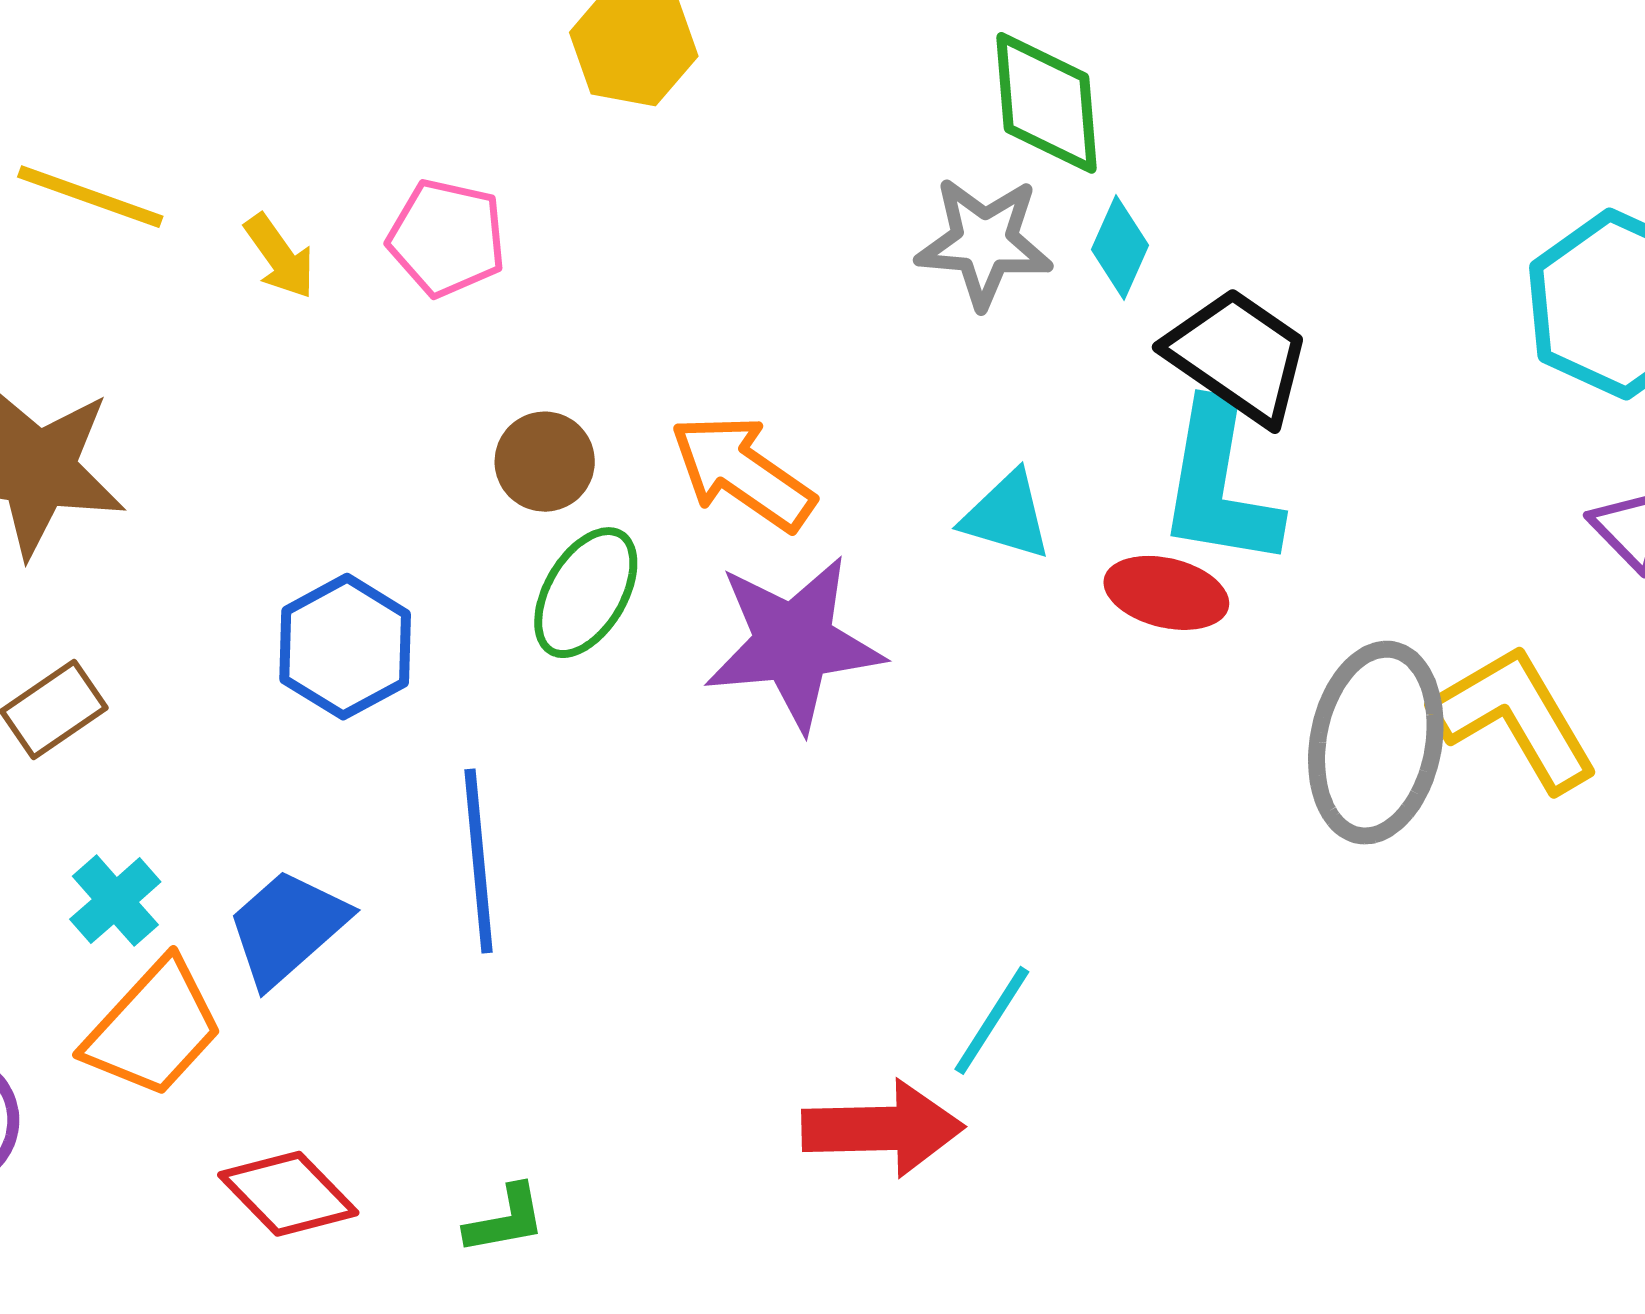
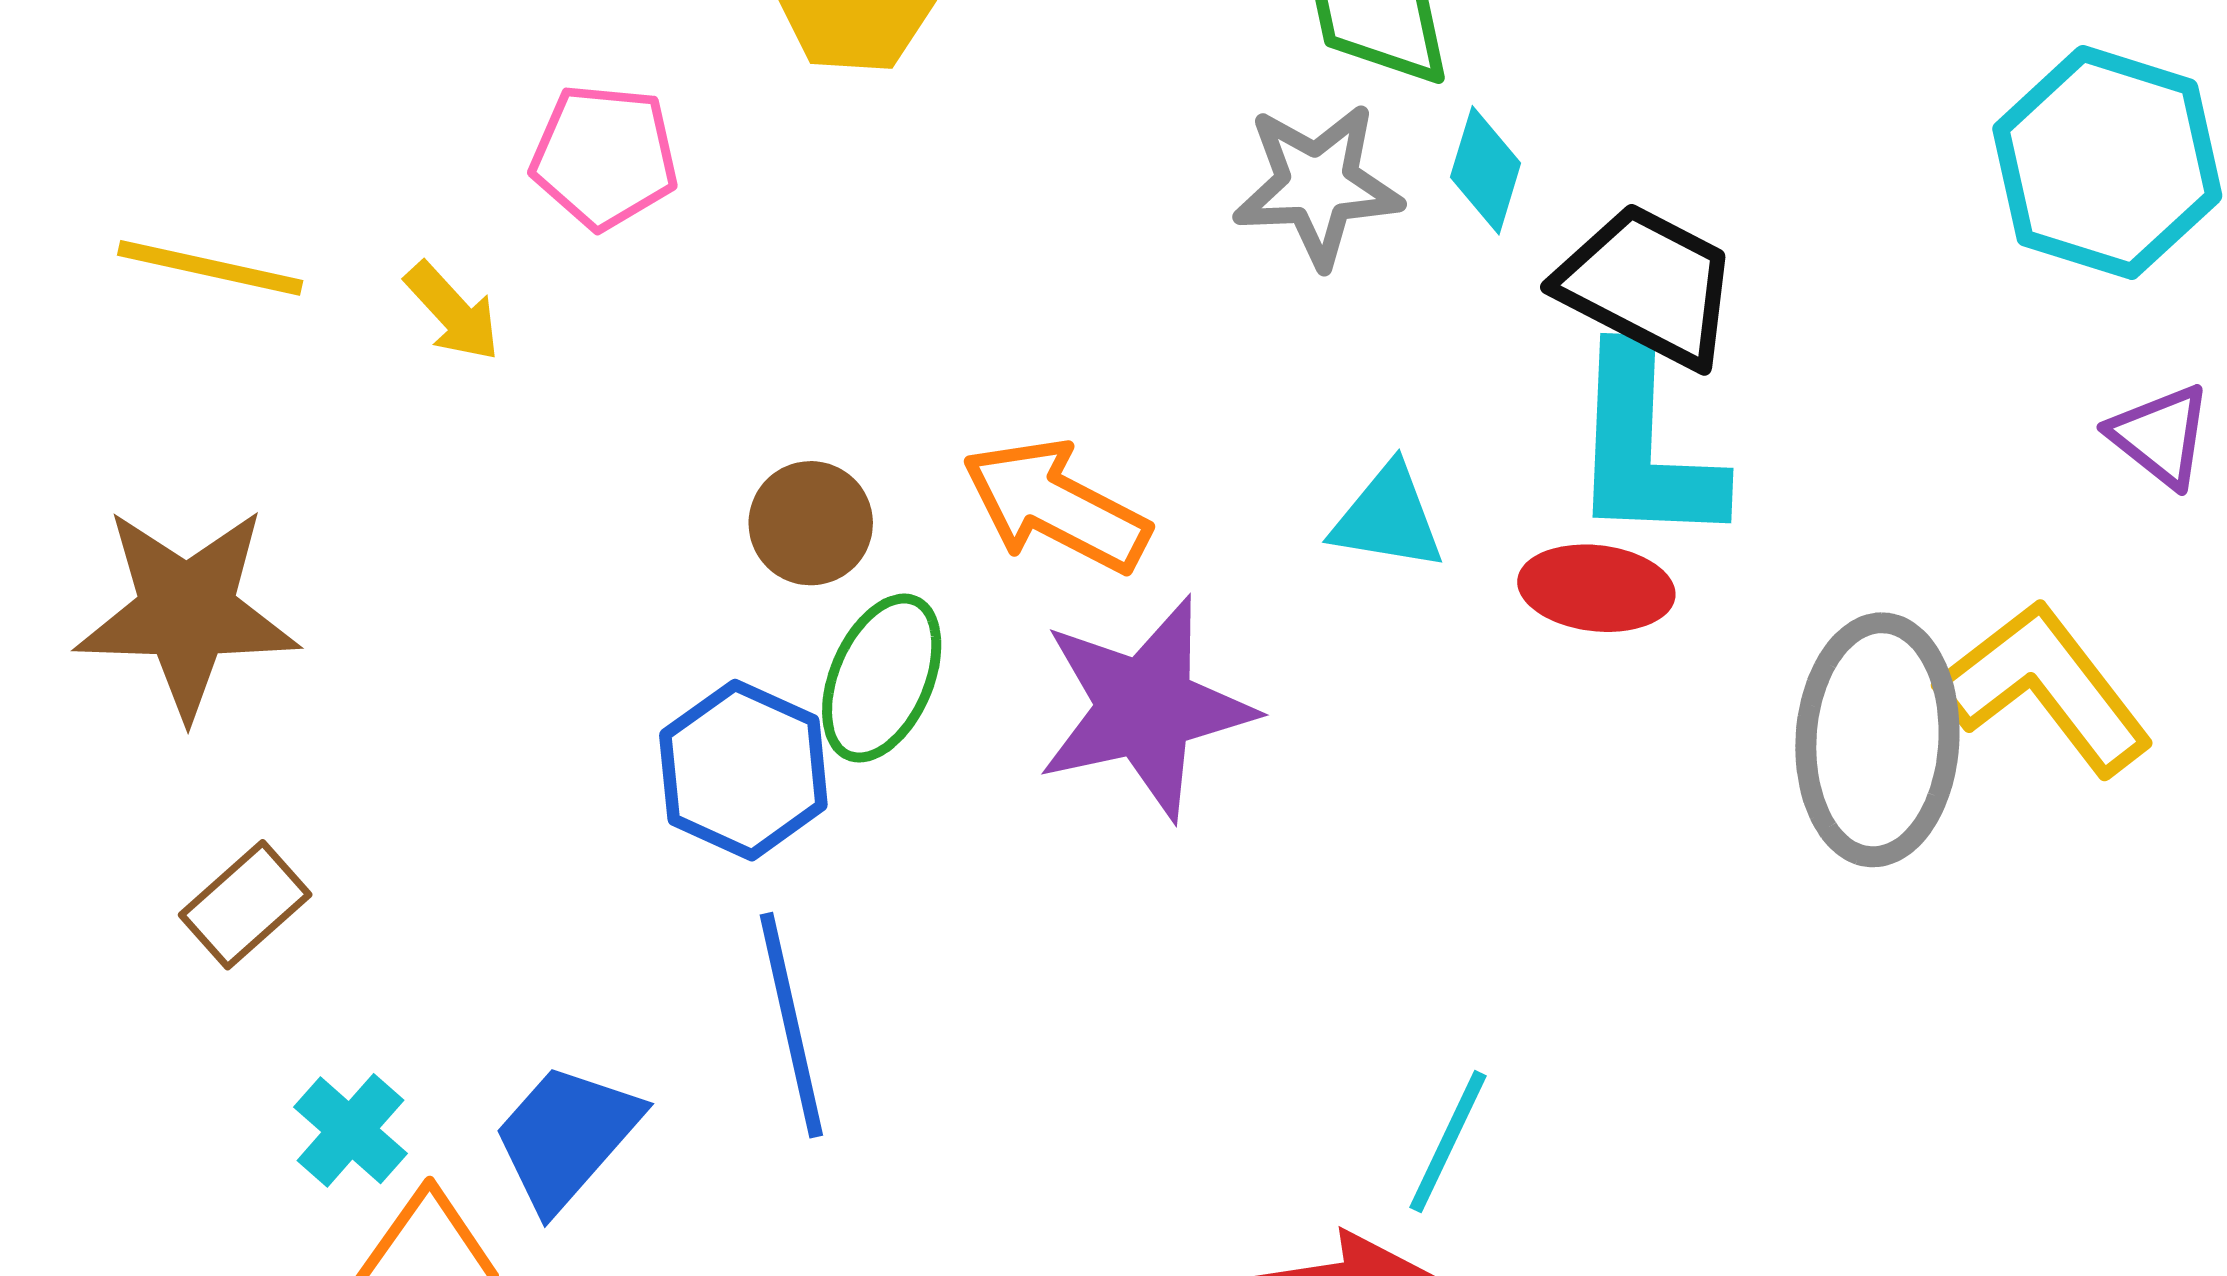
pink pentagon: (447, 238) -> (604, 156), moved
blue hexagon: (345, 647) -> (743, 770), moved

